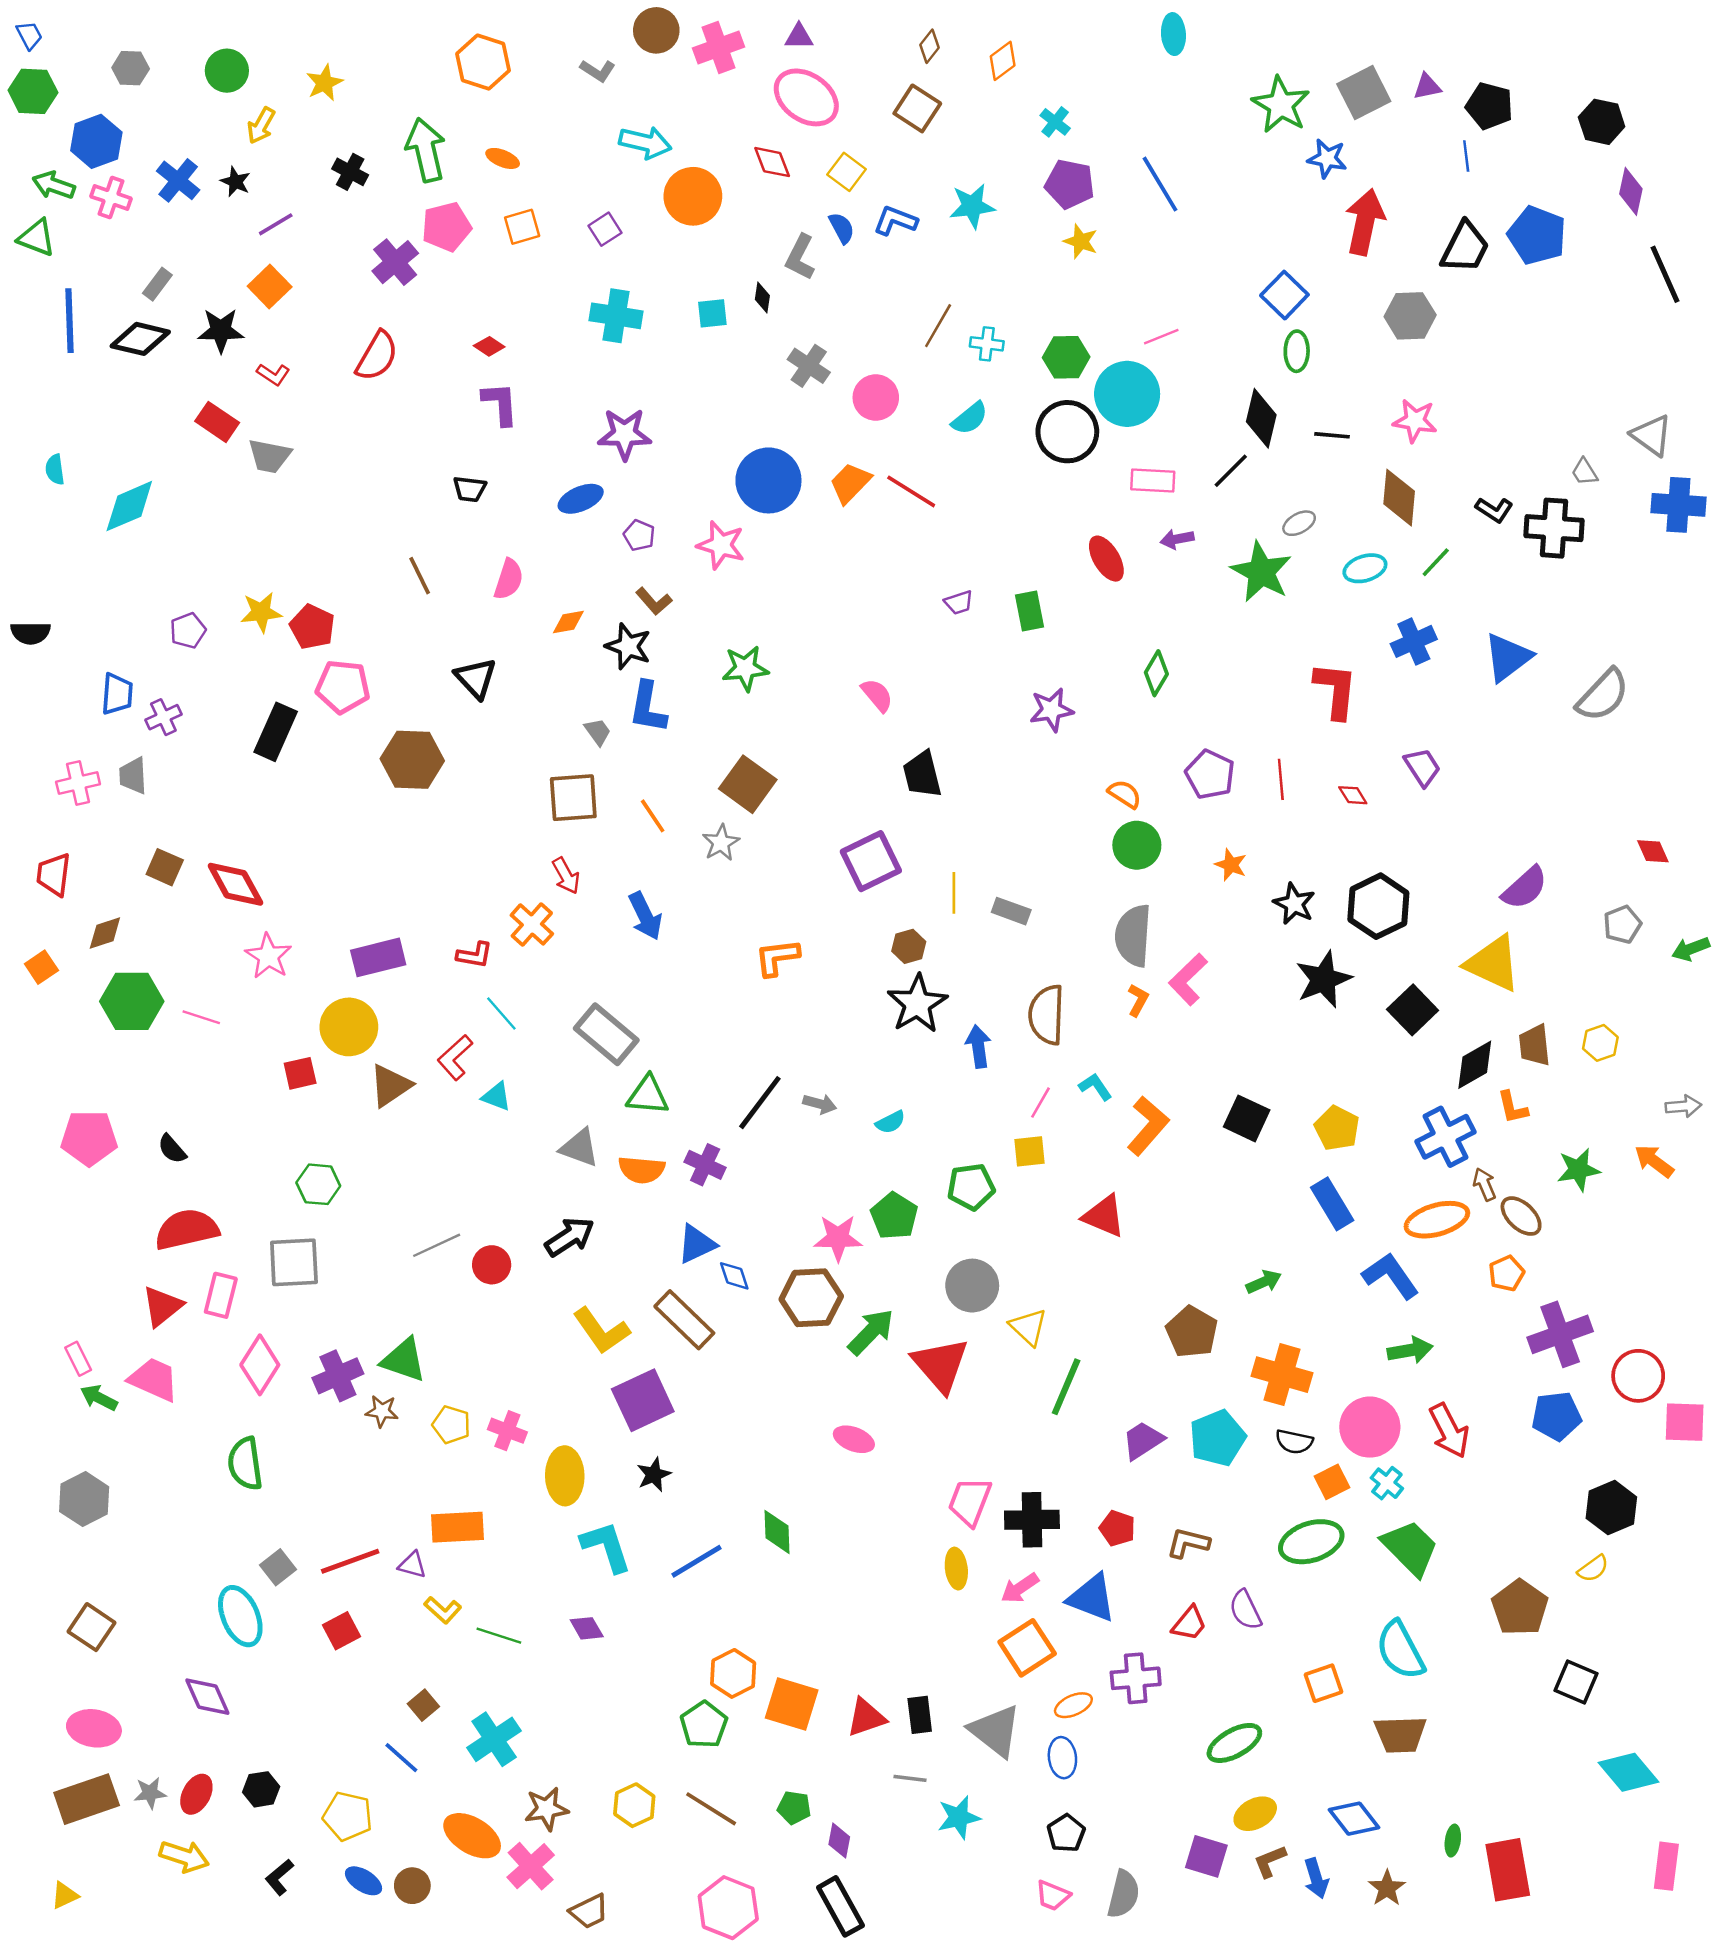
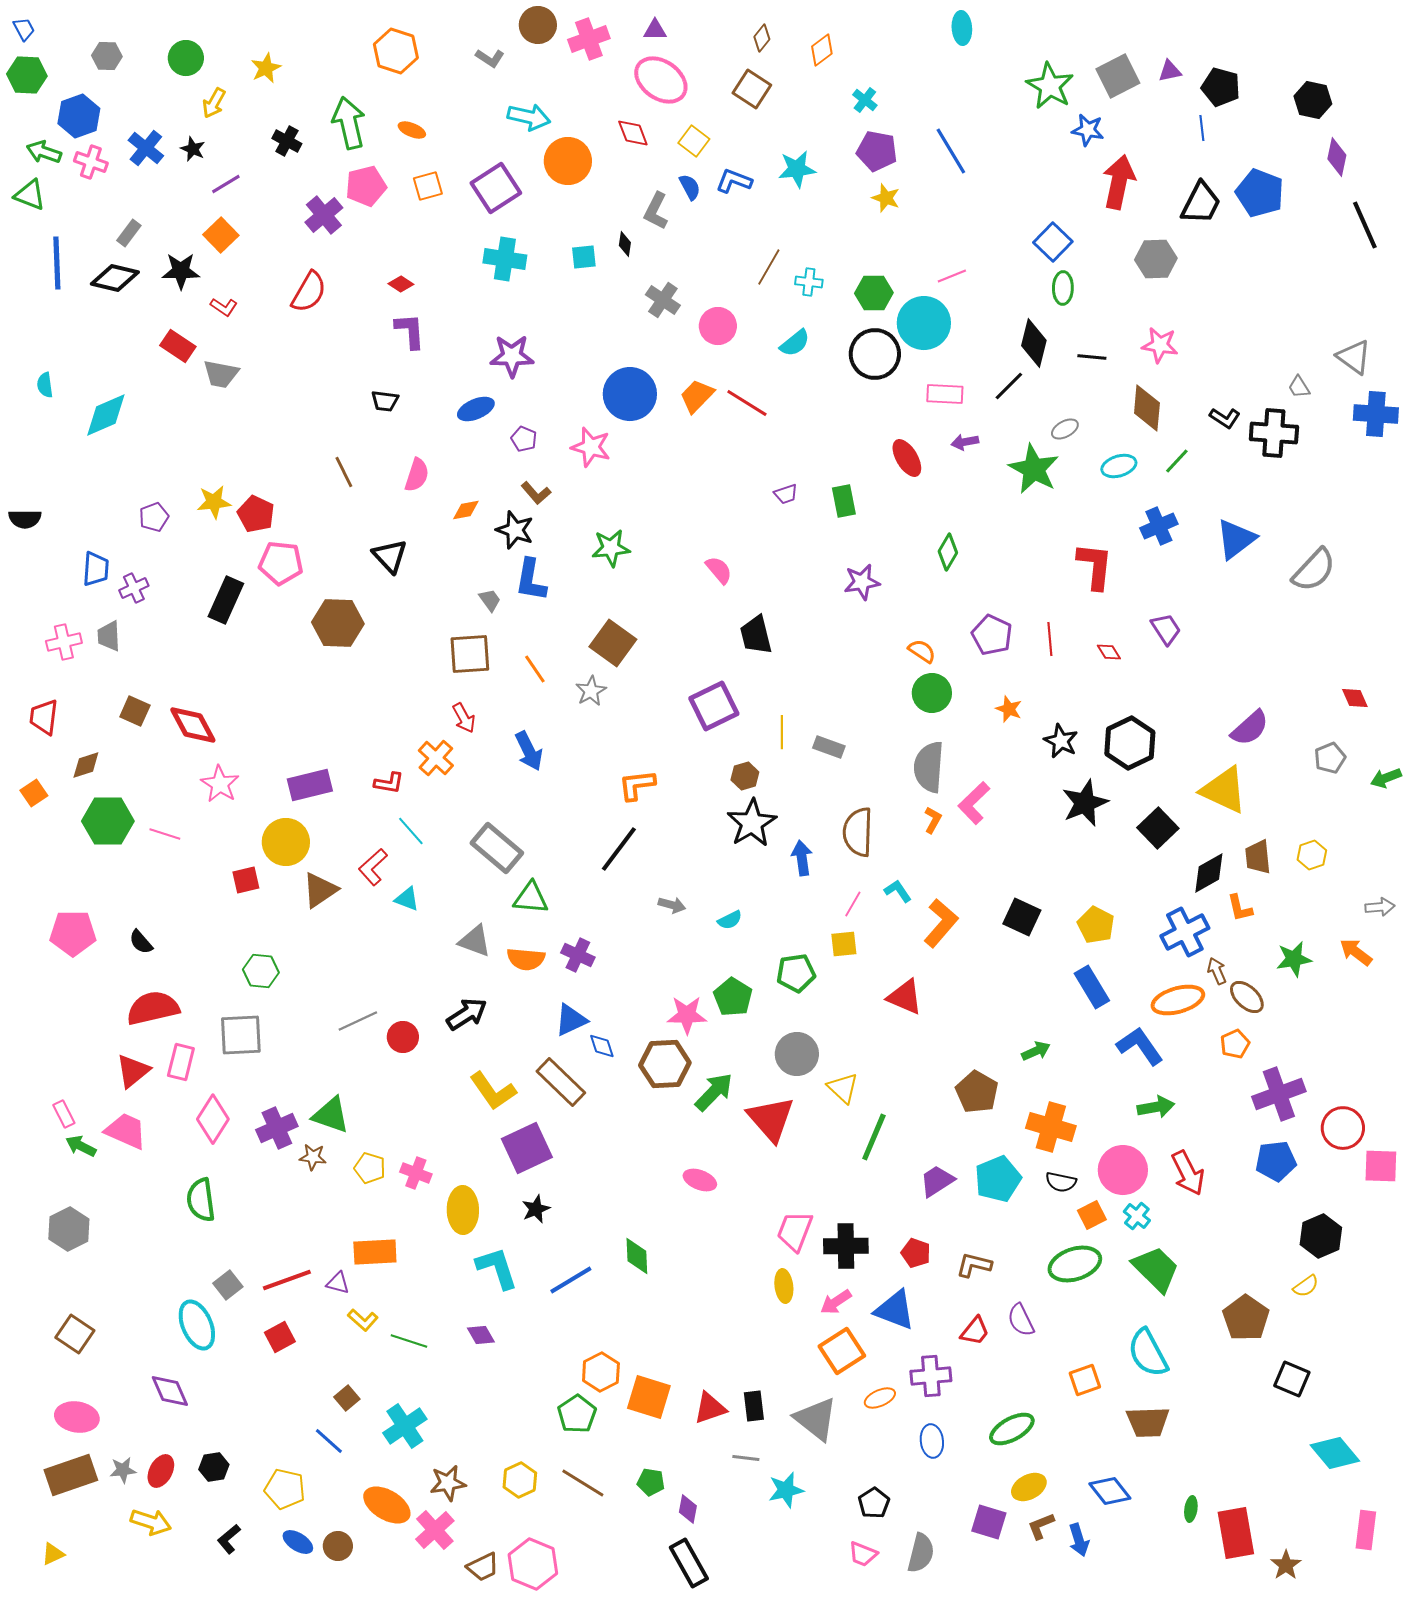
purple square: (605, 229) -> (496, 188), size x1.8
black line: (760, 1103) -> (619, 849), moved
blue ellipse: (1062, 1758) -> (932, 1441), moved
brown star: (1387, 1888) -> (1286, 1565), moved
pink hexagon: (728, 1908) -> (533, 1564), moved

